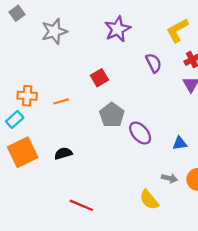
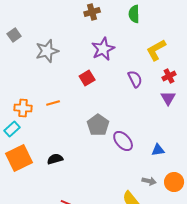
red square: (99, 78) -> (87, 78), moved
orange line: (61, 101) -> (53, 103), moved

